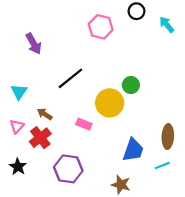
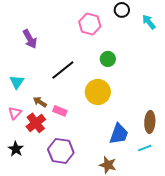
green circle: (131, 85) -> (108, 59), moved
pink rectangle: (84, 124) -> (60, 111), moved

